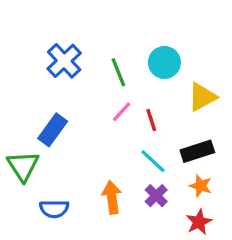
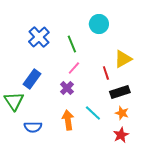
cyan circle: (164, 62) -> (99, 24), moved
red line: (151, 120) -> (106, 73), moved
cyan line: (153, 161) -> (93, 113), moved
purple cross: (156, 196) -> (67, 88), moved

